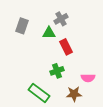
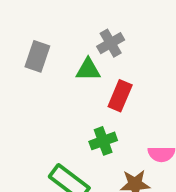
red rectangle: (66, 47) -> (120, 96), turned 49

